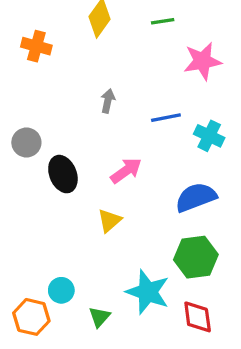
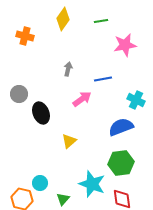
cyan cross: (209, 136) -> (136, 100), moved
pink arrow: (126, 171) -> (82, 99), moved

